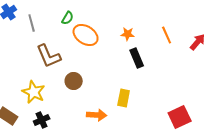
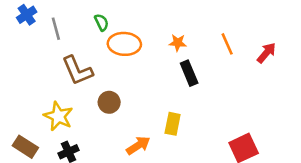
green semicircle: (68, 18) -> (101, 22), turned -56
orange ellipse: (86, 35) -> (124, 44), turned -30
orange arrow: (97, 115) -> (138, 145), turned -36

